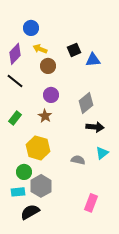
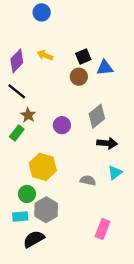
blue circle: (31, 28) -> (42, 12), moved
brown circle: (48, 66) -> (79, 77), moved
purple circle: (51, 95) -> (62, 125), moved
brown star: (45, 116) -> (28, 115), moved

